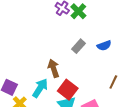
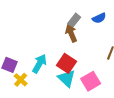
brown arrow: (54, 68) -> (71, 33), moved

